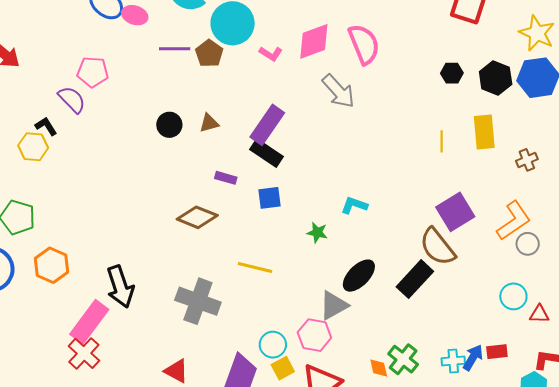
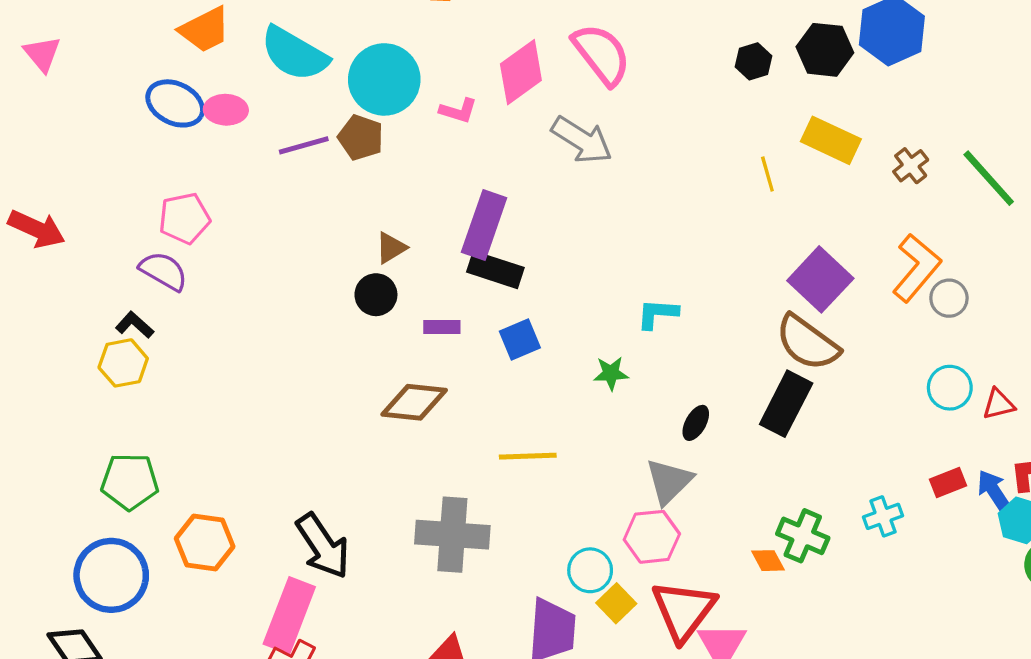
black circle: (169, 125) -> (376, 295), moved
yellow rectangle: (484, 132) -> (831, 140), turned -44
black ellipse: (359, 276) -> (696, 423), size x0.6
blue arrow: (473, 358) -> (994, 491), moved, turned -48

